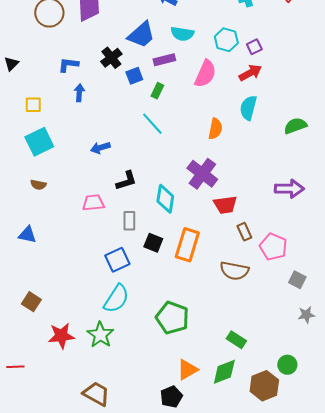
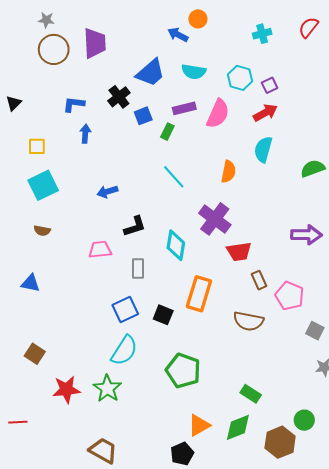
purple rectangle: (164, 60) -> (184, 108), moved
cyan line: (152, 124) -> (174, 177), moved
black square: (153, 243) -> (163, 315), moved

